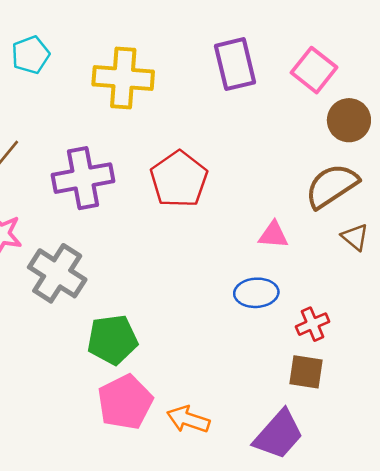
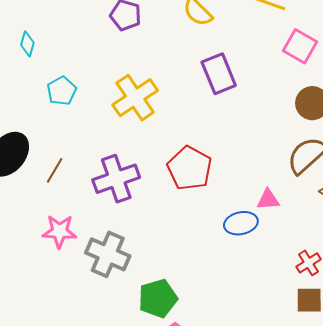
pink square: (314, 70) -> (300, 46), moved
yellow cross: (123, 78) -> (135, 98), turned -30
blue ellipse: (256, 293) -> (241, 223), moved

